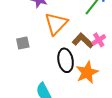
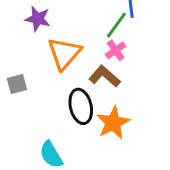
pink cross: (99, 40) -> (116, 50), moved

